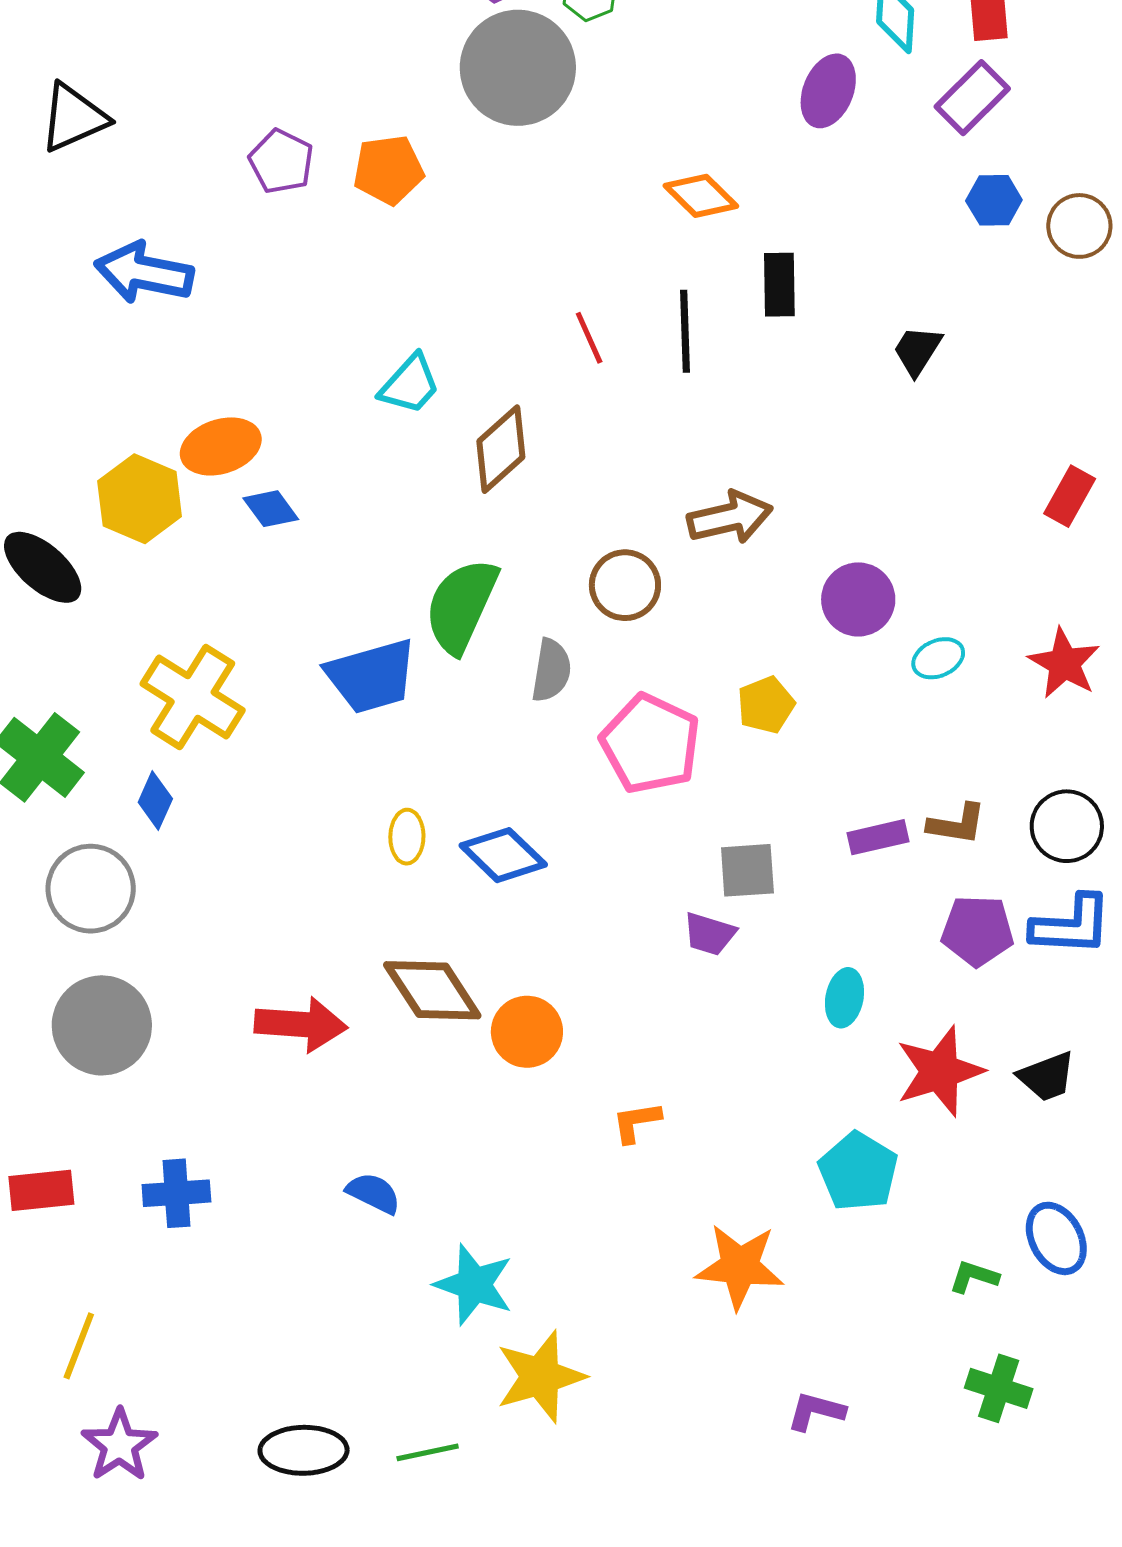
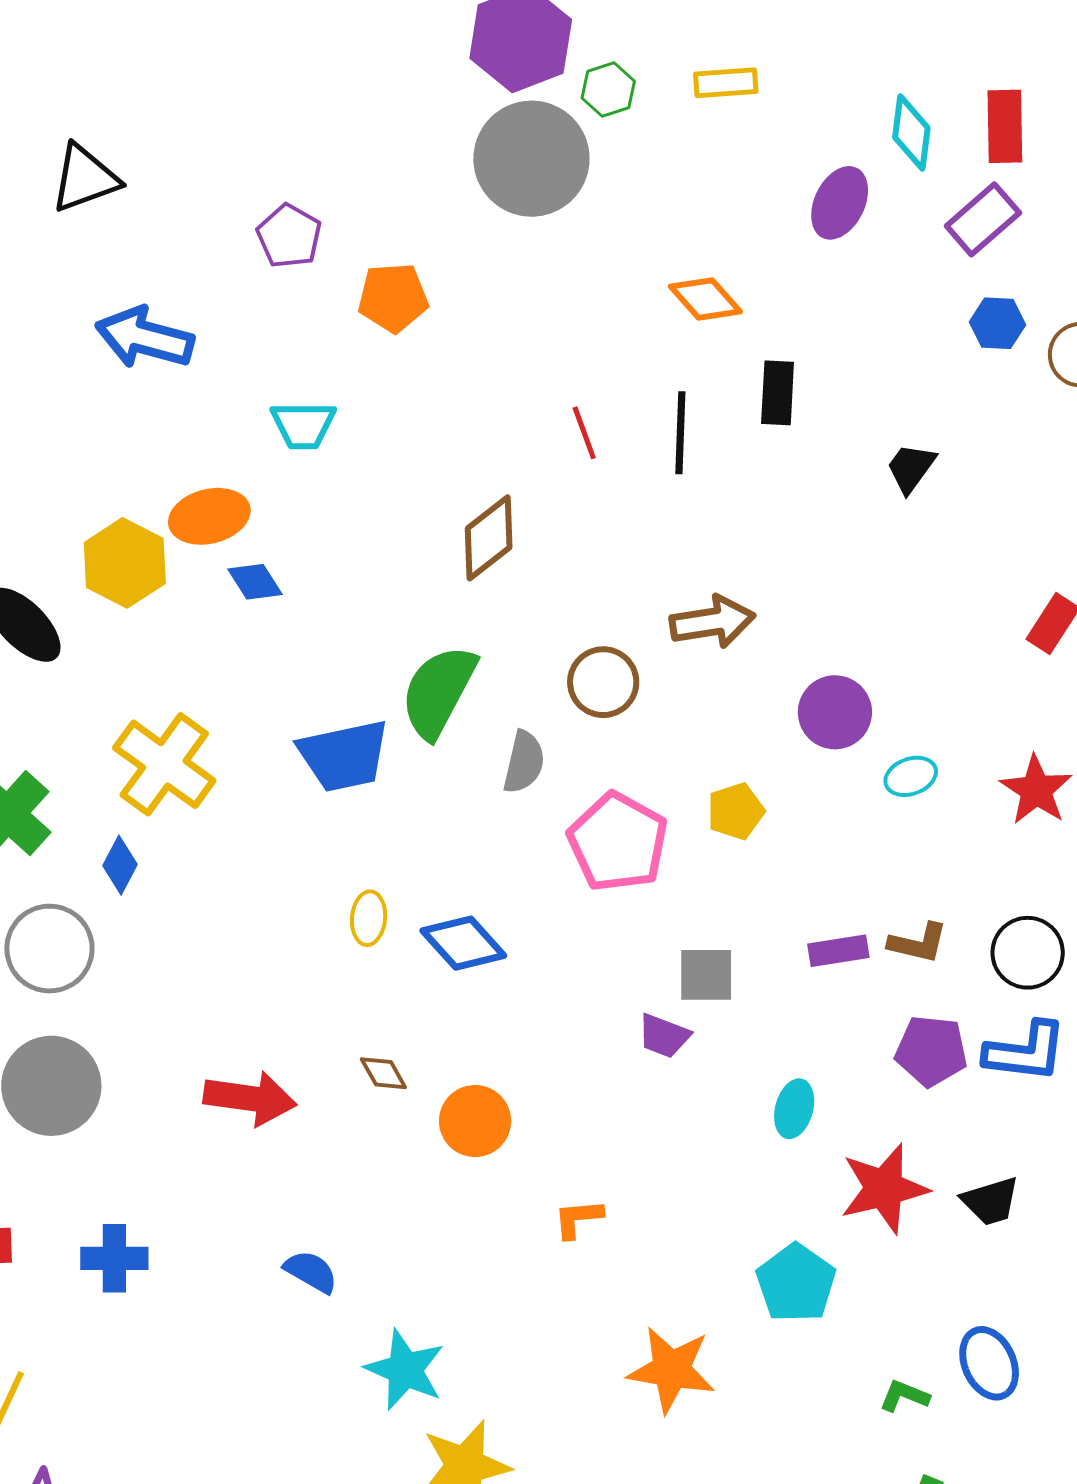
orange pentagon: (388, 170) -> (393, 298), moved
cyan trapezoid: (410, 385) -> (303, 425), moved, turned 44
brown diamond: (432, 990) -> (383, 1073), size x0.5

